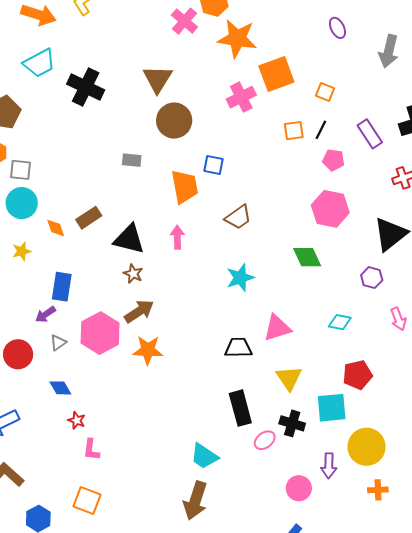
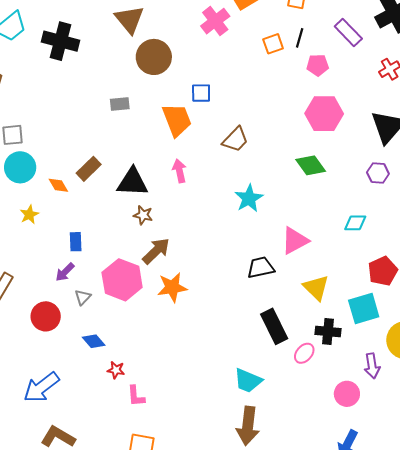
blue rectangle: (62, 287) -> (76, 242), size x0.7

